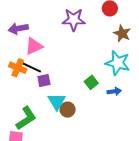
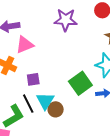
black line: (32, 67) -> (28, 104), moved, turned 36
green square: (91, 82) -> (80, 83), size x1.6

